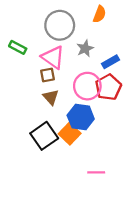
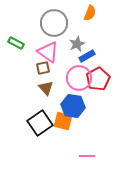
blue rectangle: (111, 62) -> (87, 56), moved
orange square: (70, 134) -> (63, 121), turned -30

